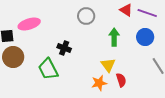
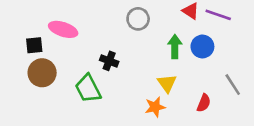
pink ellipse: (29, 24) -> (63, 29), turned 35
blue circle: (145, 37) -> (202, 46), moved
red semicircle: (121, 80) -> (204, 103), moved, turned 40

